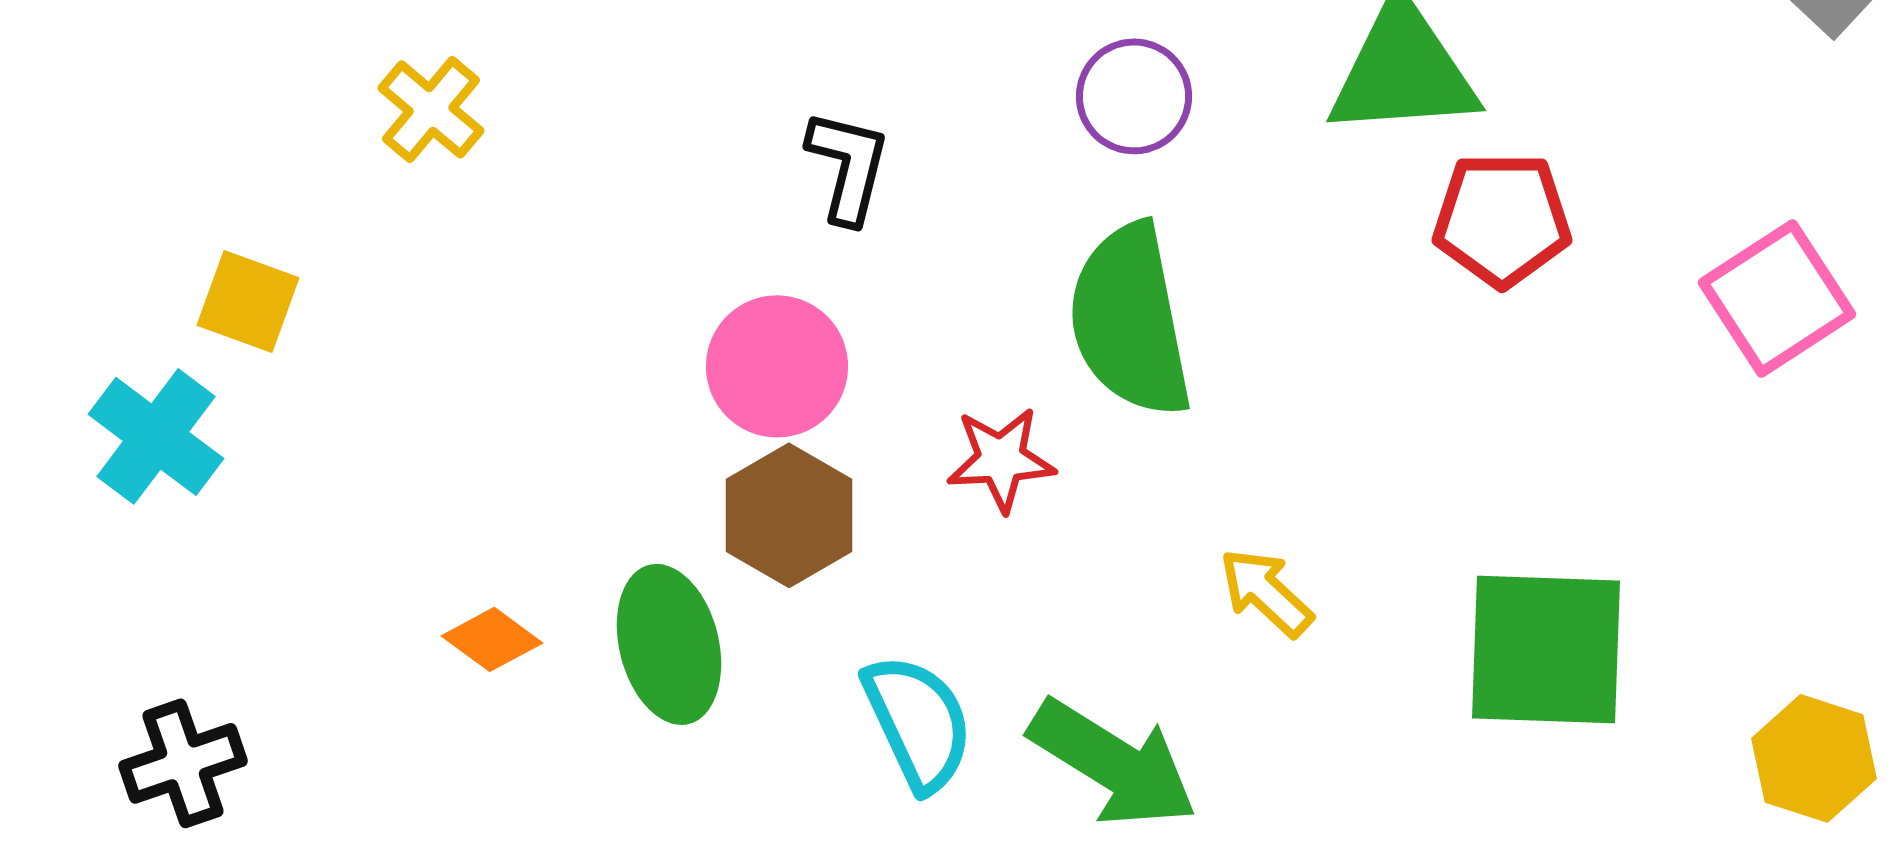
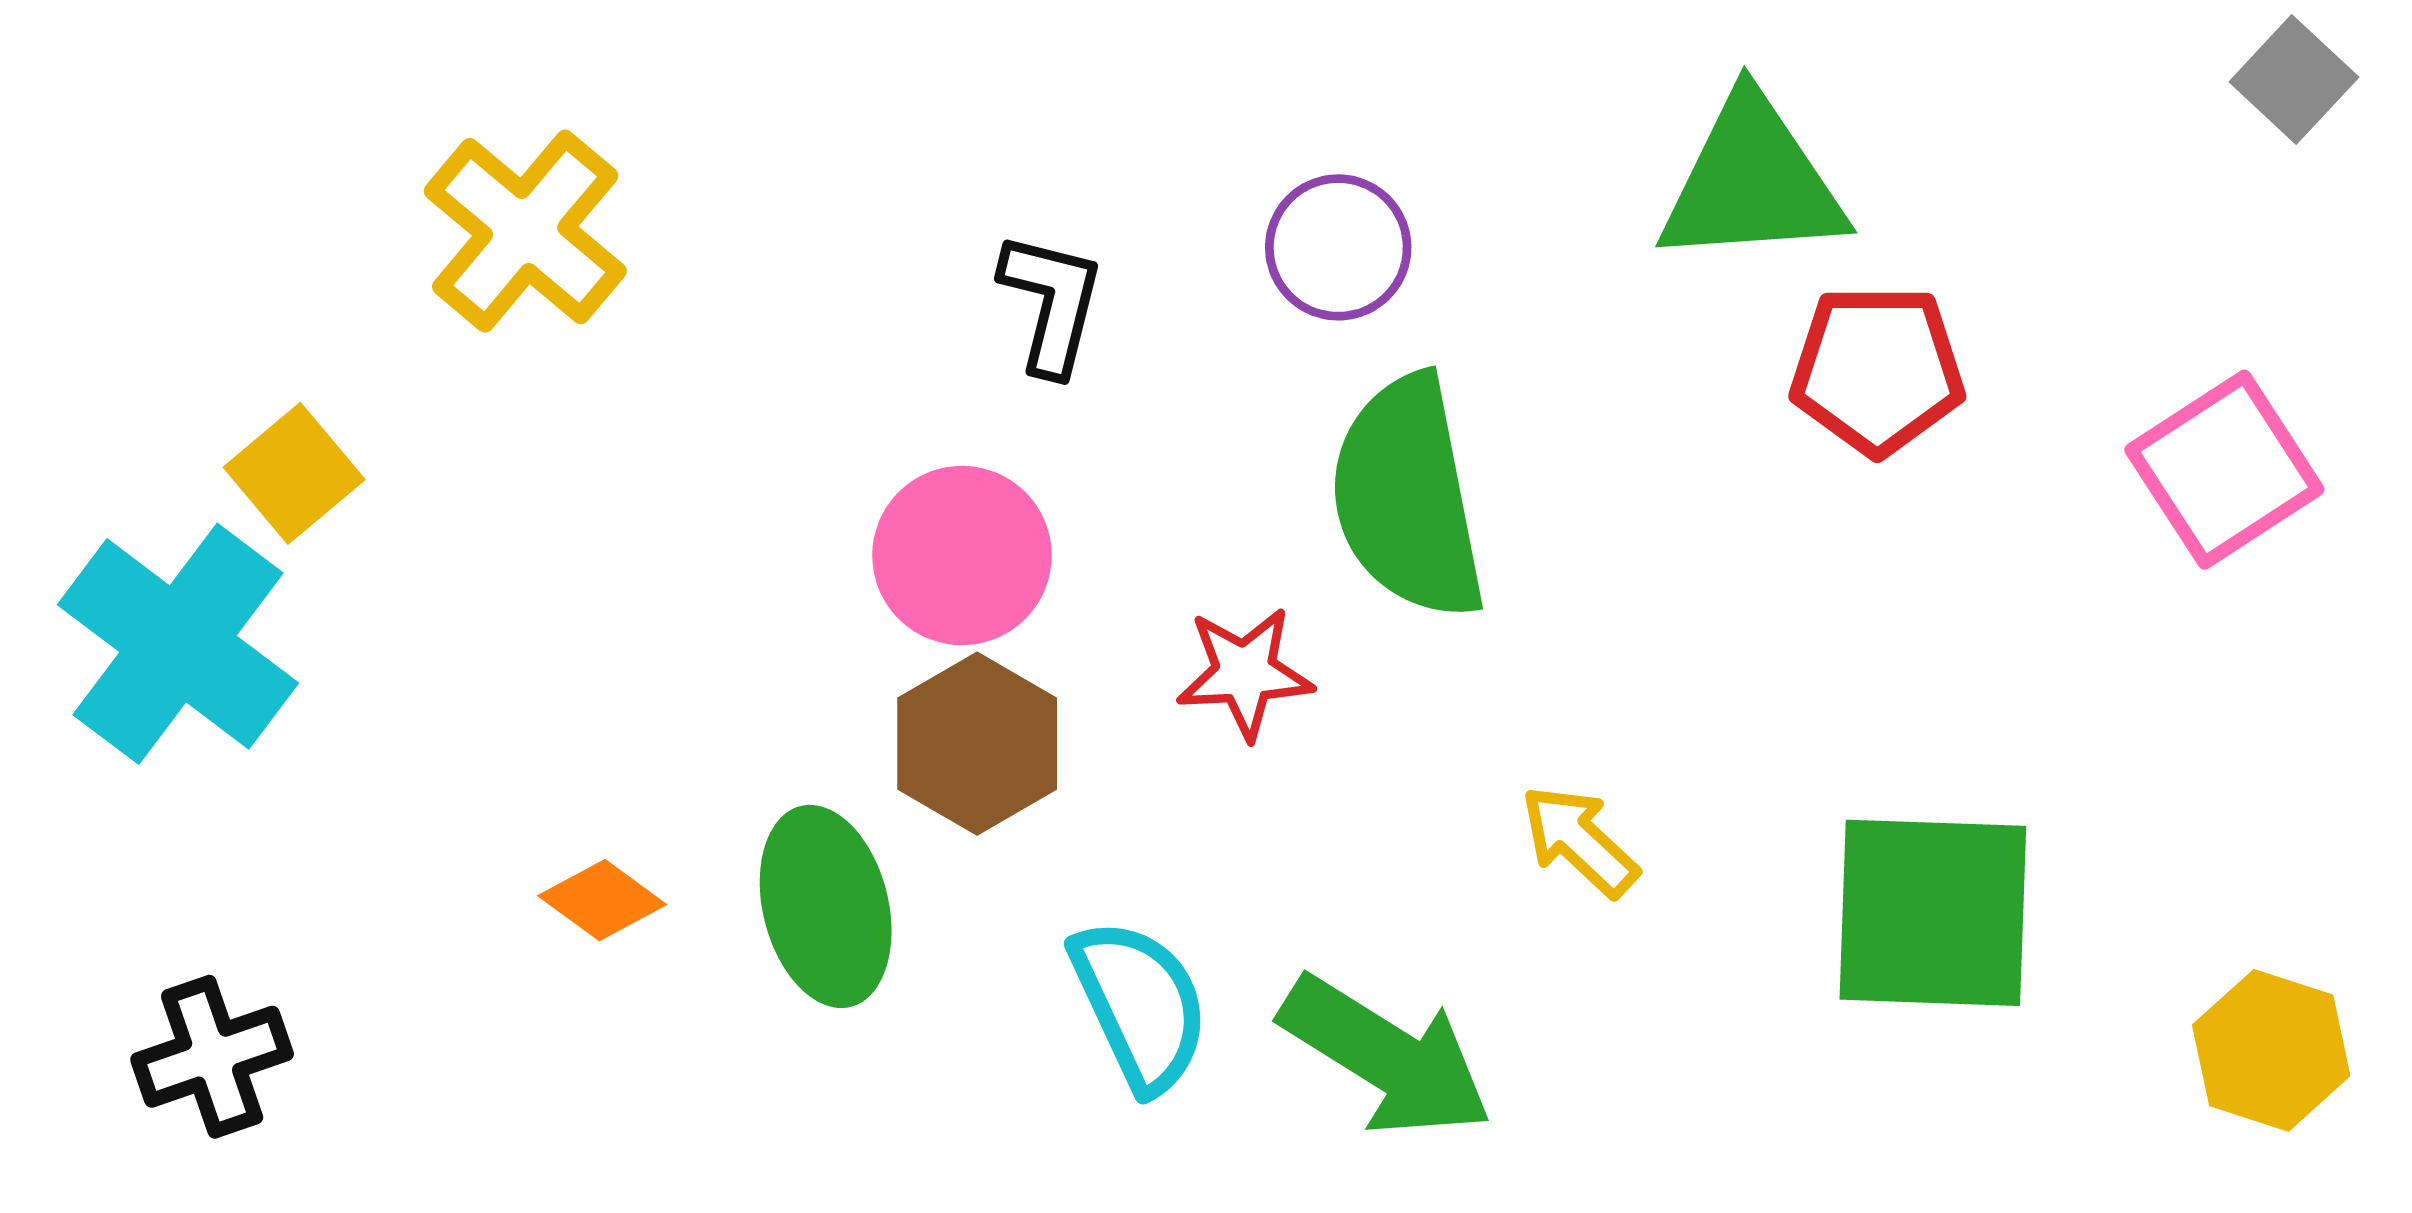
purple circle: (1134, 96) -> (1338, 247), moved
yellow cross: (431, 109) -> (525, 231), size x1.5
yellow square: (248, 301) -> (294, 473), turned 30
cyan cross: (156, 436) -> (178, 644), size x1.4

